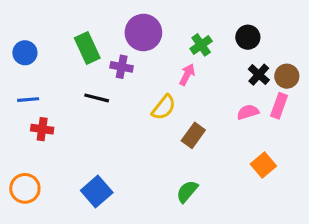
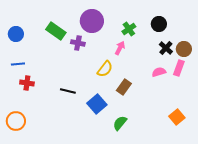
green rectangle: (87, 48) -> (56, 31), turned -30
black line: (97, 98) -> (68, 91), moved
orange square: (263, 165) -> (177, 117), moved
blue square: (97, 191) -> (97, 104), moved

